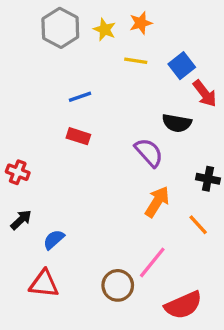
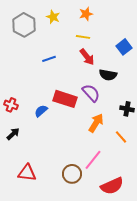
gray hexagon: (60, 28) -> (24, 25), moved
yellow star: (105, 30) -> (53, 17), moved
blue square: (182, 66) -> (124, 47), moved
red arrow: (205, 93) -> (87, 57), moved
red rectangle: (78, 136) -> (65, 99), moved, size x1.6
blue semicircle: (54, 239) -> (41, 111), moved

